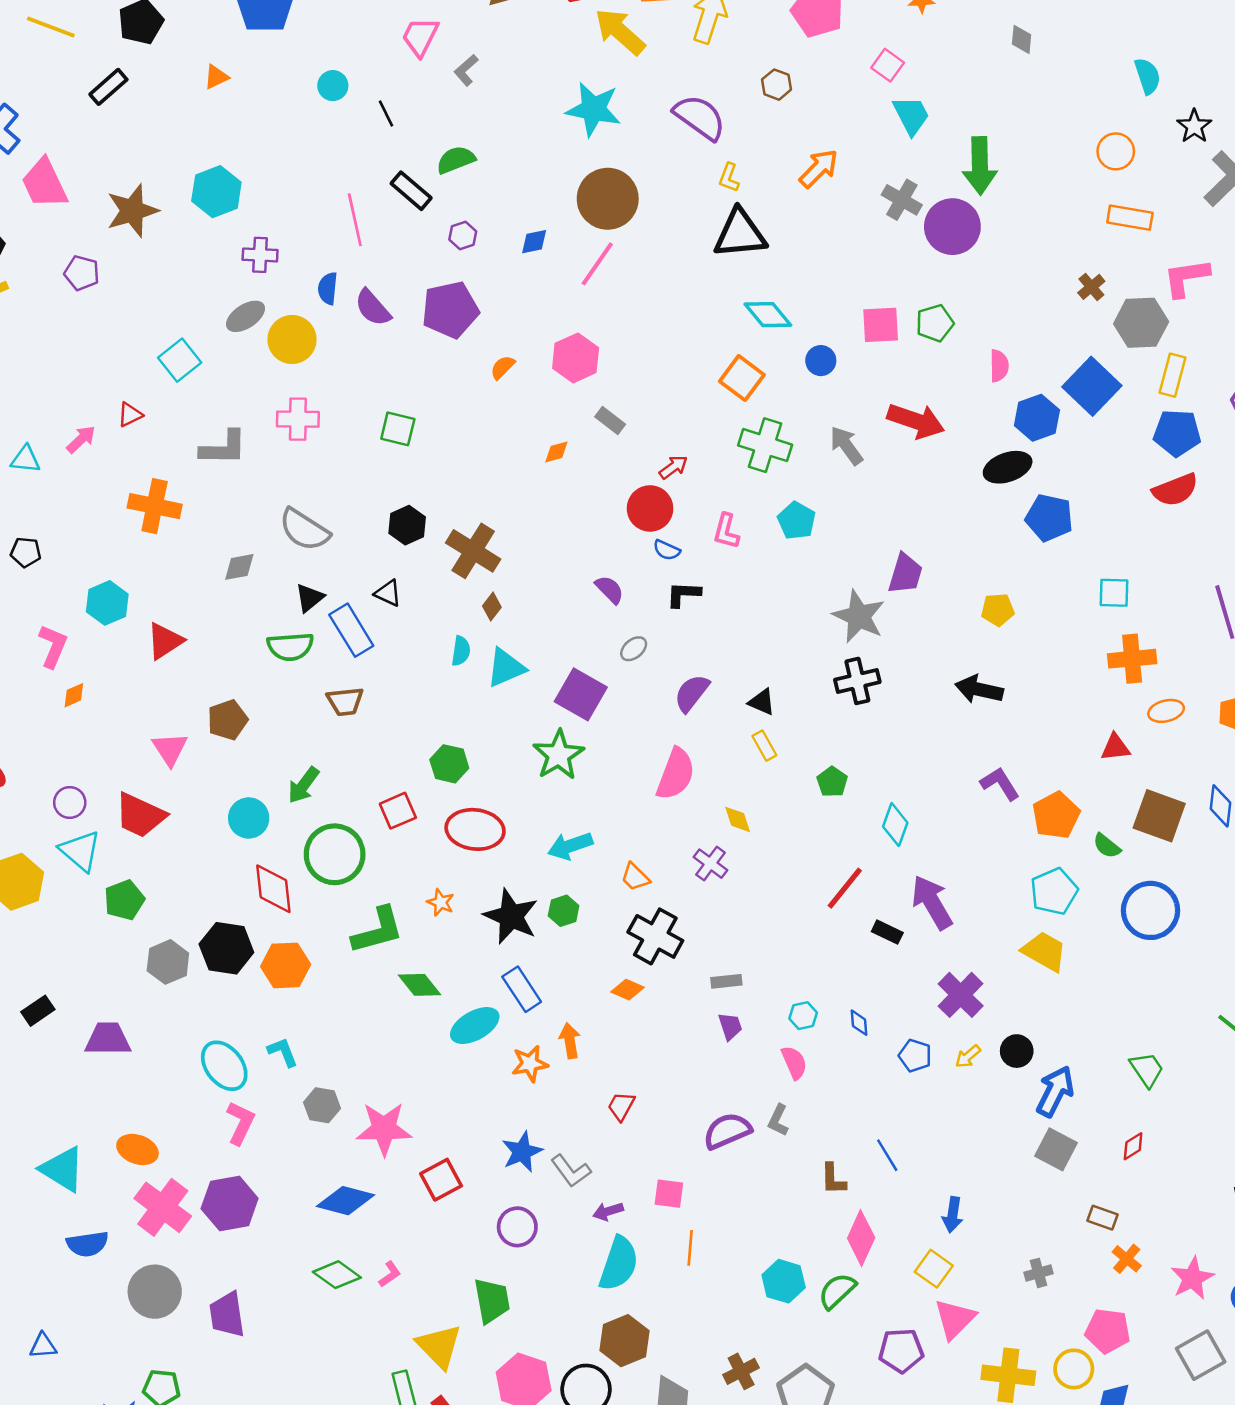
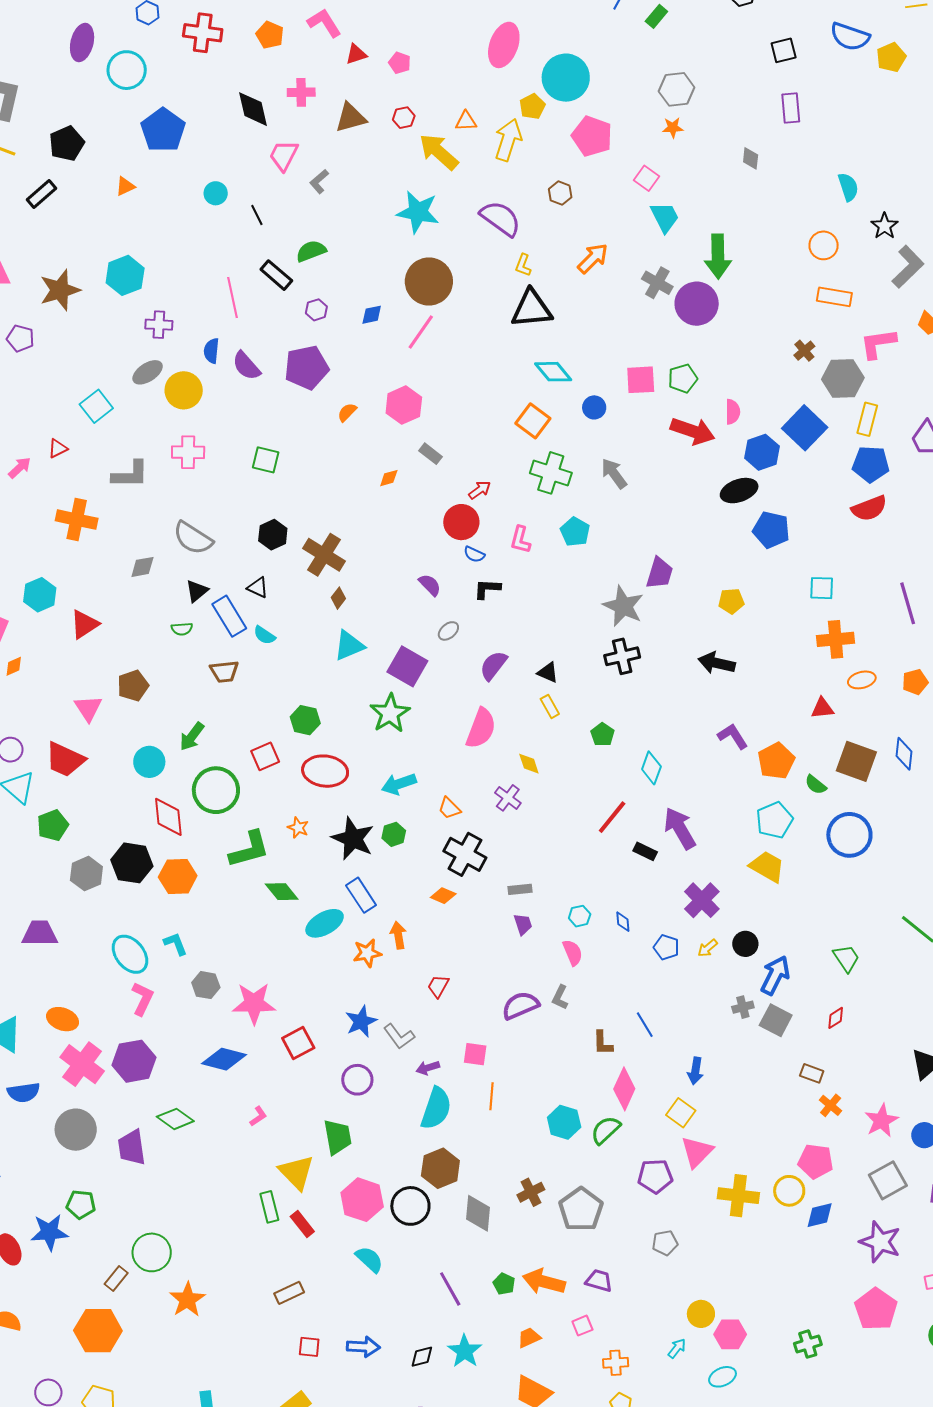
red arrow: (916, 421) -> (693, 431), moved
green semicircle: (290, 647) -> (182, 629), size x0.6
cyan semicircle: (461, 651) -> (264, 635), moved, turned 115
gray cross: (1039, 1273) -> (743, 1007), moved
green diamond: (337, 1275) -> (175, 1119), moved

